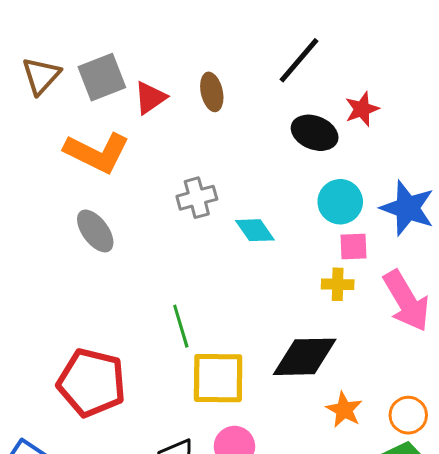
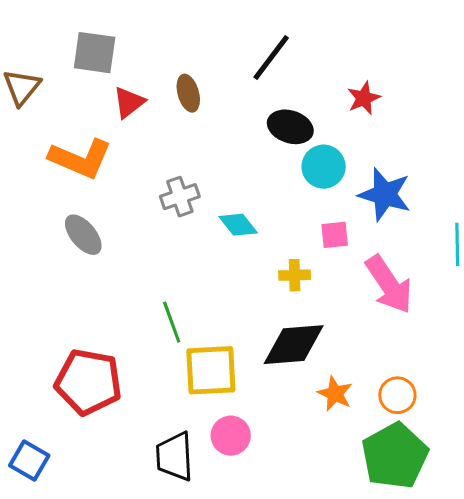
gray square: (102, 77) -> (95, 53), moved, turned 33
red star: (362, 109) -> (364, 98), moved
cyan circle: (340, 202) -> (324, 167), moved
yellow cross: (338, 284) -> (295, 275), moved

